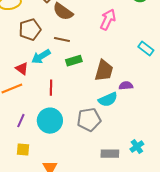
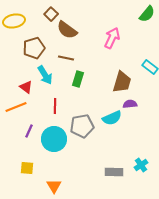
cyan arrow: (41, 57) -> (45, 75), turned -90
green rectangle: (74, 61) -> (78, 79), turned -56
brown trapezoid: (104, 71) -> (122, 82), moved
gray pentagon: (89, 120) -> (82, 126), moved
purple line: (21, 121) -> (29, 131), moved

